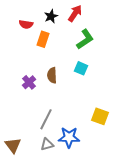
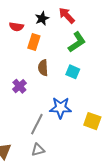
red arrow: (75, 13) -> (67, 15), turned -78
brown semicircle: (52, 75) -> (43, 68), moved
blue star: (69, 137) -> (60, 108), moved

